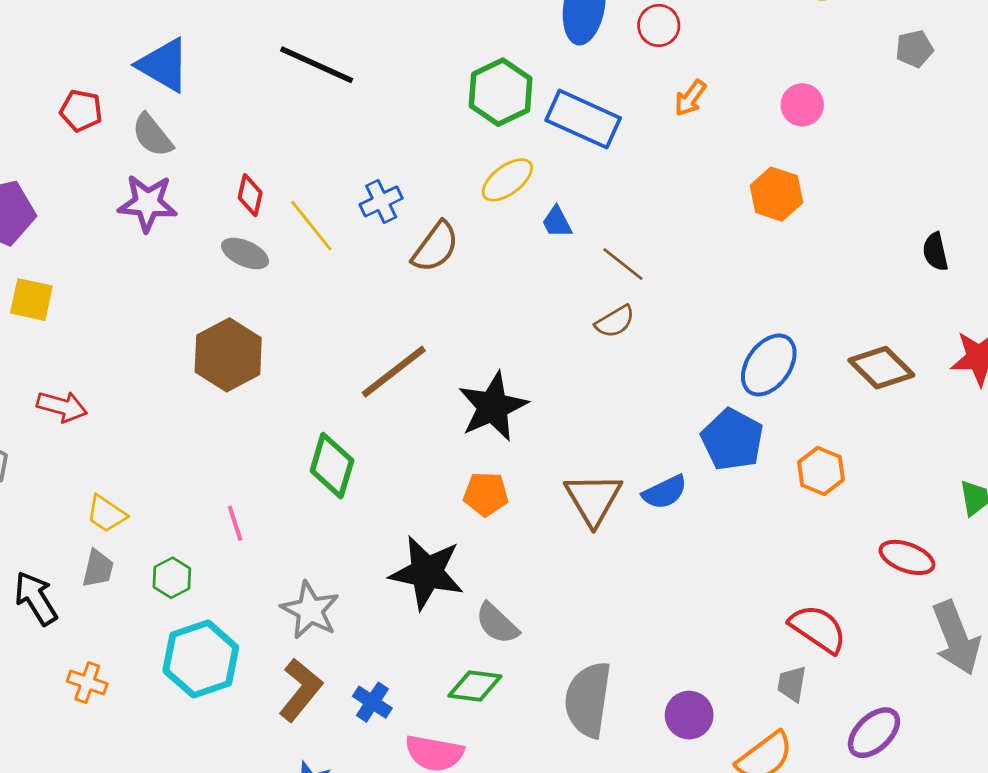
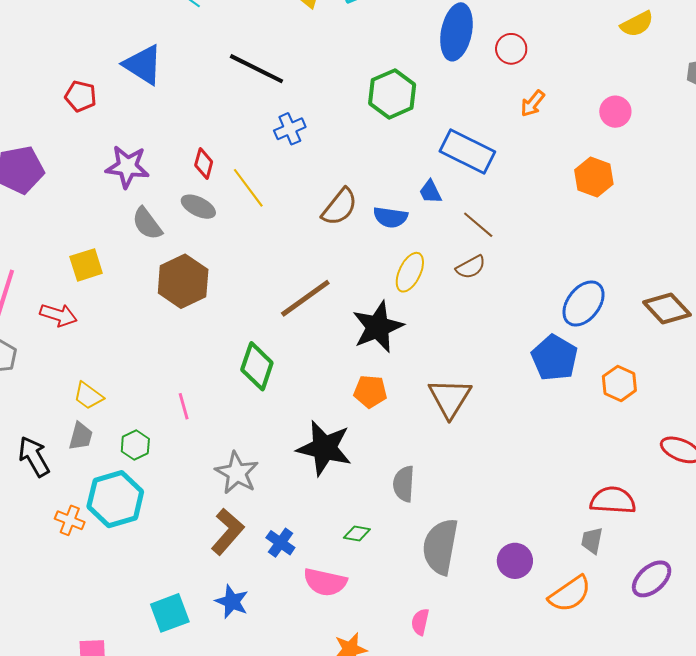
blue rectangle: (583, 119) -> (467, 152), moved
gray semicircle: (152, 135) -> (147, 224), moved
yellow ellipse: (507, 180) -> (410, 272), moved, turned -30
blue cross: (381, 201) -> (290, 129), moved
yellow square: (31, 300) -> (86, 265), moved, turned -32
blue semicircle: (665, 492) -> (390, 217), moved, turned 32
gray semicircle: (497, 623) -> (404, 484), moved, turned 48
red semicircle: (818, 629) -> (613, 500), turned -33
cyan hexagon: (201, 659) -> (115, 499), moved
green diamond: (475, 686) -> (357, 533), size x0.7

